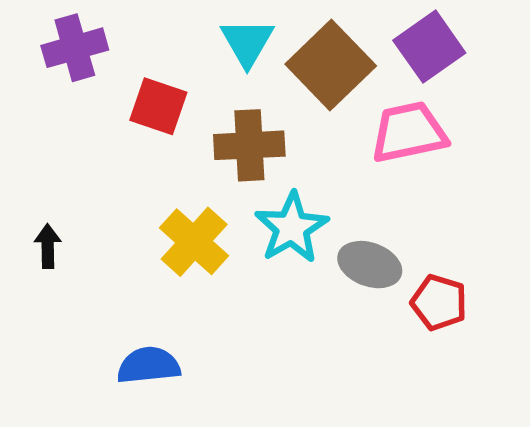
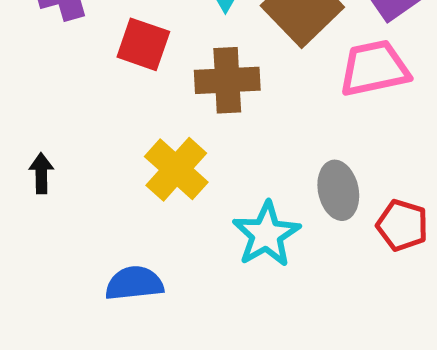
cyan star: (292, 228) -> (266, 234), moved
gray ellipse: (370, 265) -> (338, 190), turned 58

